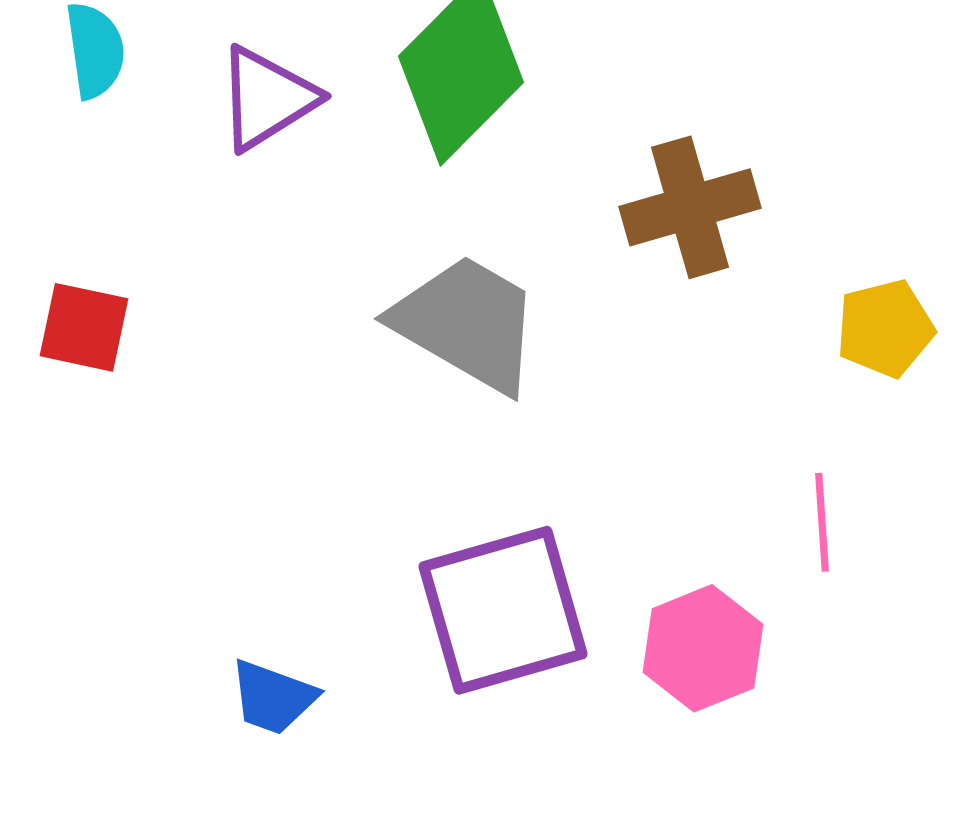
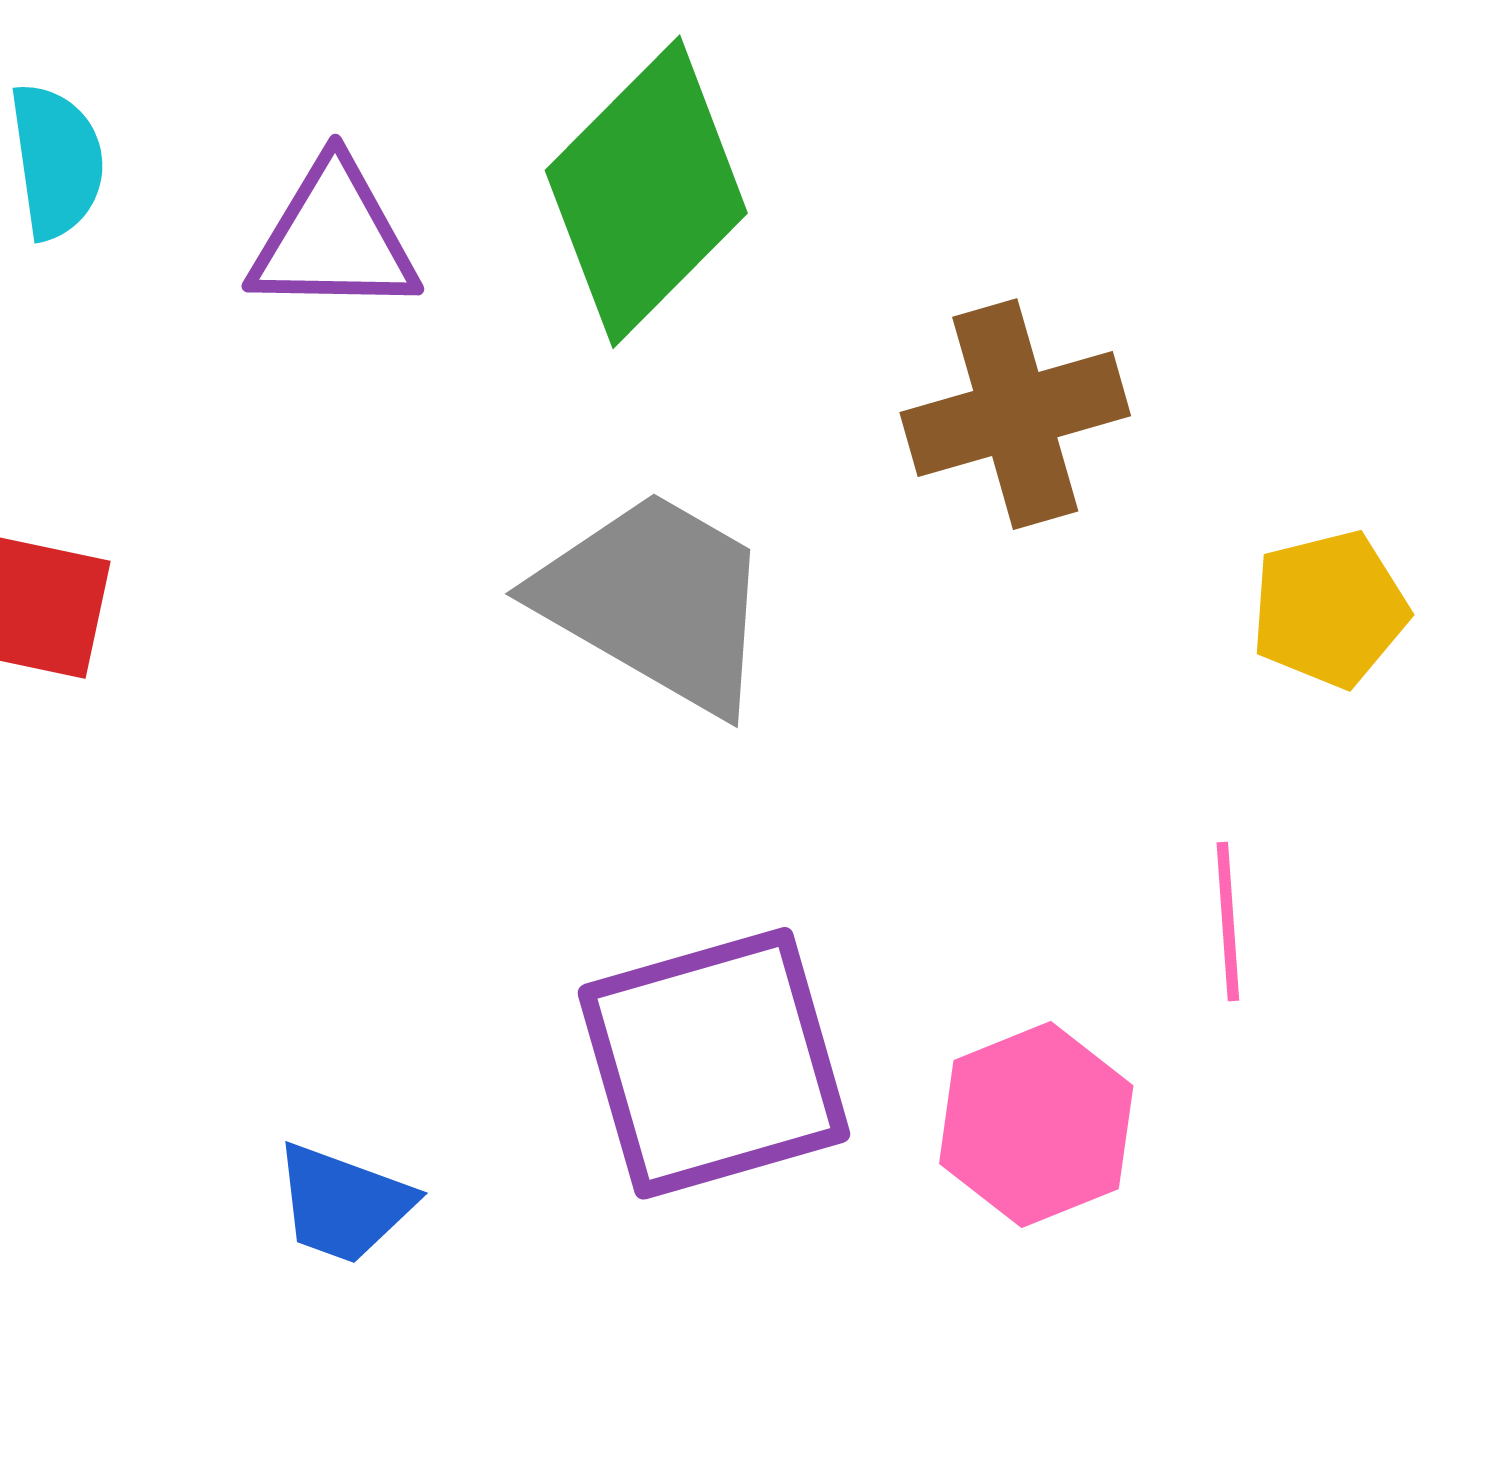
purple triangle: (267, 98) -> (334, 238), turned 33

